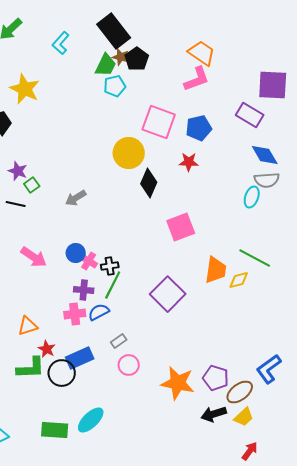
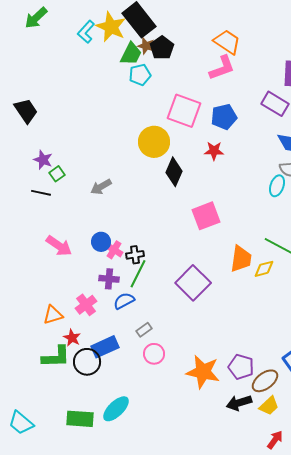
yellow star: (25, 89) -> (111, 27), moved
pink cross: (75, 314) -> (86, 305), moved, turned -30

